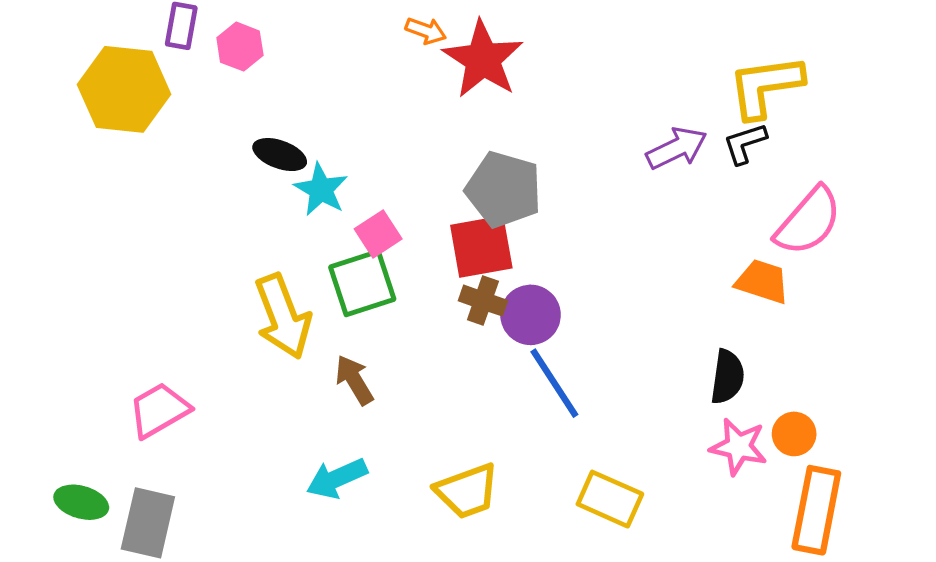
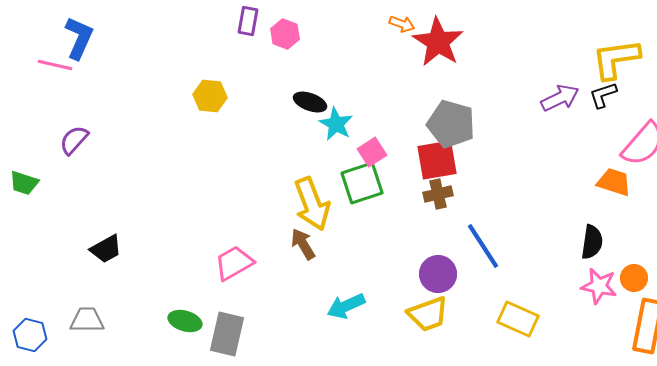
yellow hexagon: (124, 89) -> (210, 96), moved, size x0.6
brown cross: (483, 301) -> (438, 194), turned -32
purple circle: (531, 315) -> (438, 274), moved
brown arrow: (354, 380) -> (303, 244), moved

